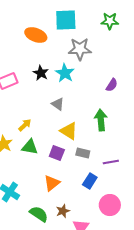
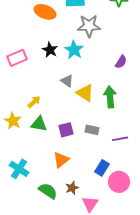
yellow triangle: (69, 131) -> (85, 93), moved
purple square: (57, 153) -> (66, 130), turned -35
blue rectangle: (90, 181) -> (102, 168), moved

